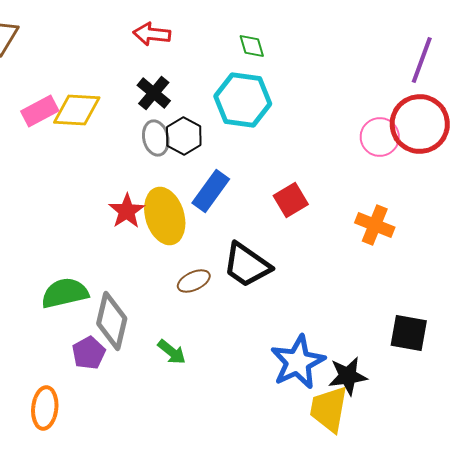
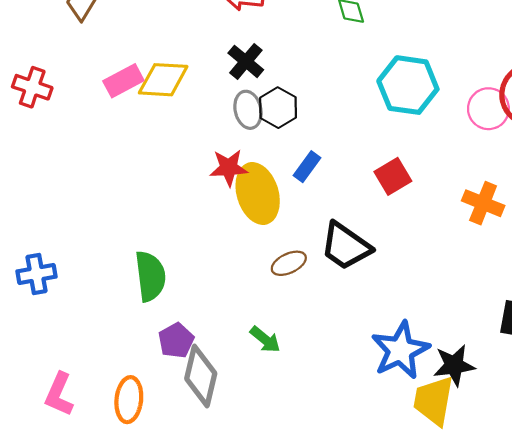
cyan hexagon: (243, 100) -> (408, 85), moved
blue rectangle: (211, 191) -> (307, 167), size x0.7
red star: (127, 211) -> (229, 168), moved, turned 30
green semicircle: (65, 293) -> (150, 276), turned 96
gray diamond: (112, 321) -> (201, 376), moved

